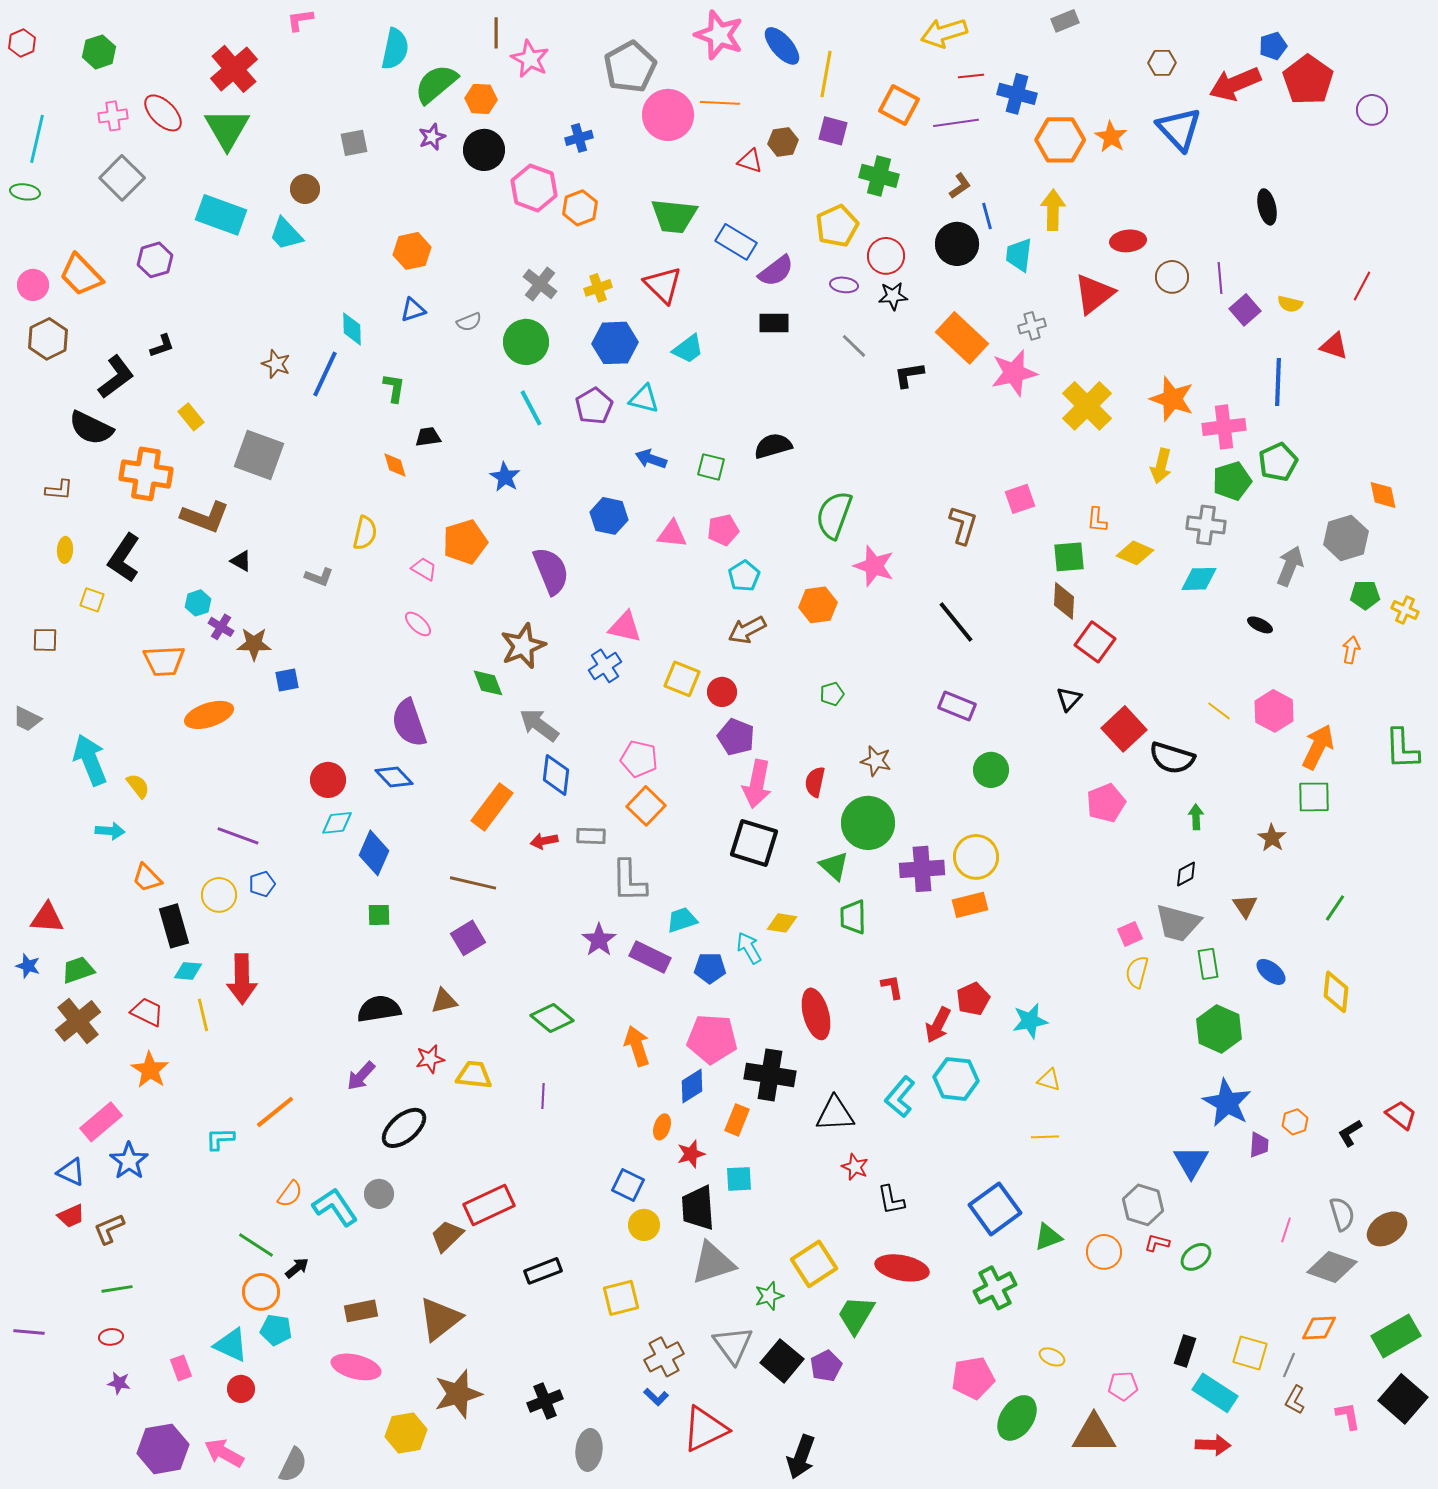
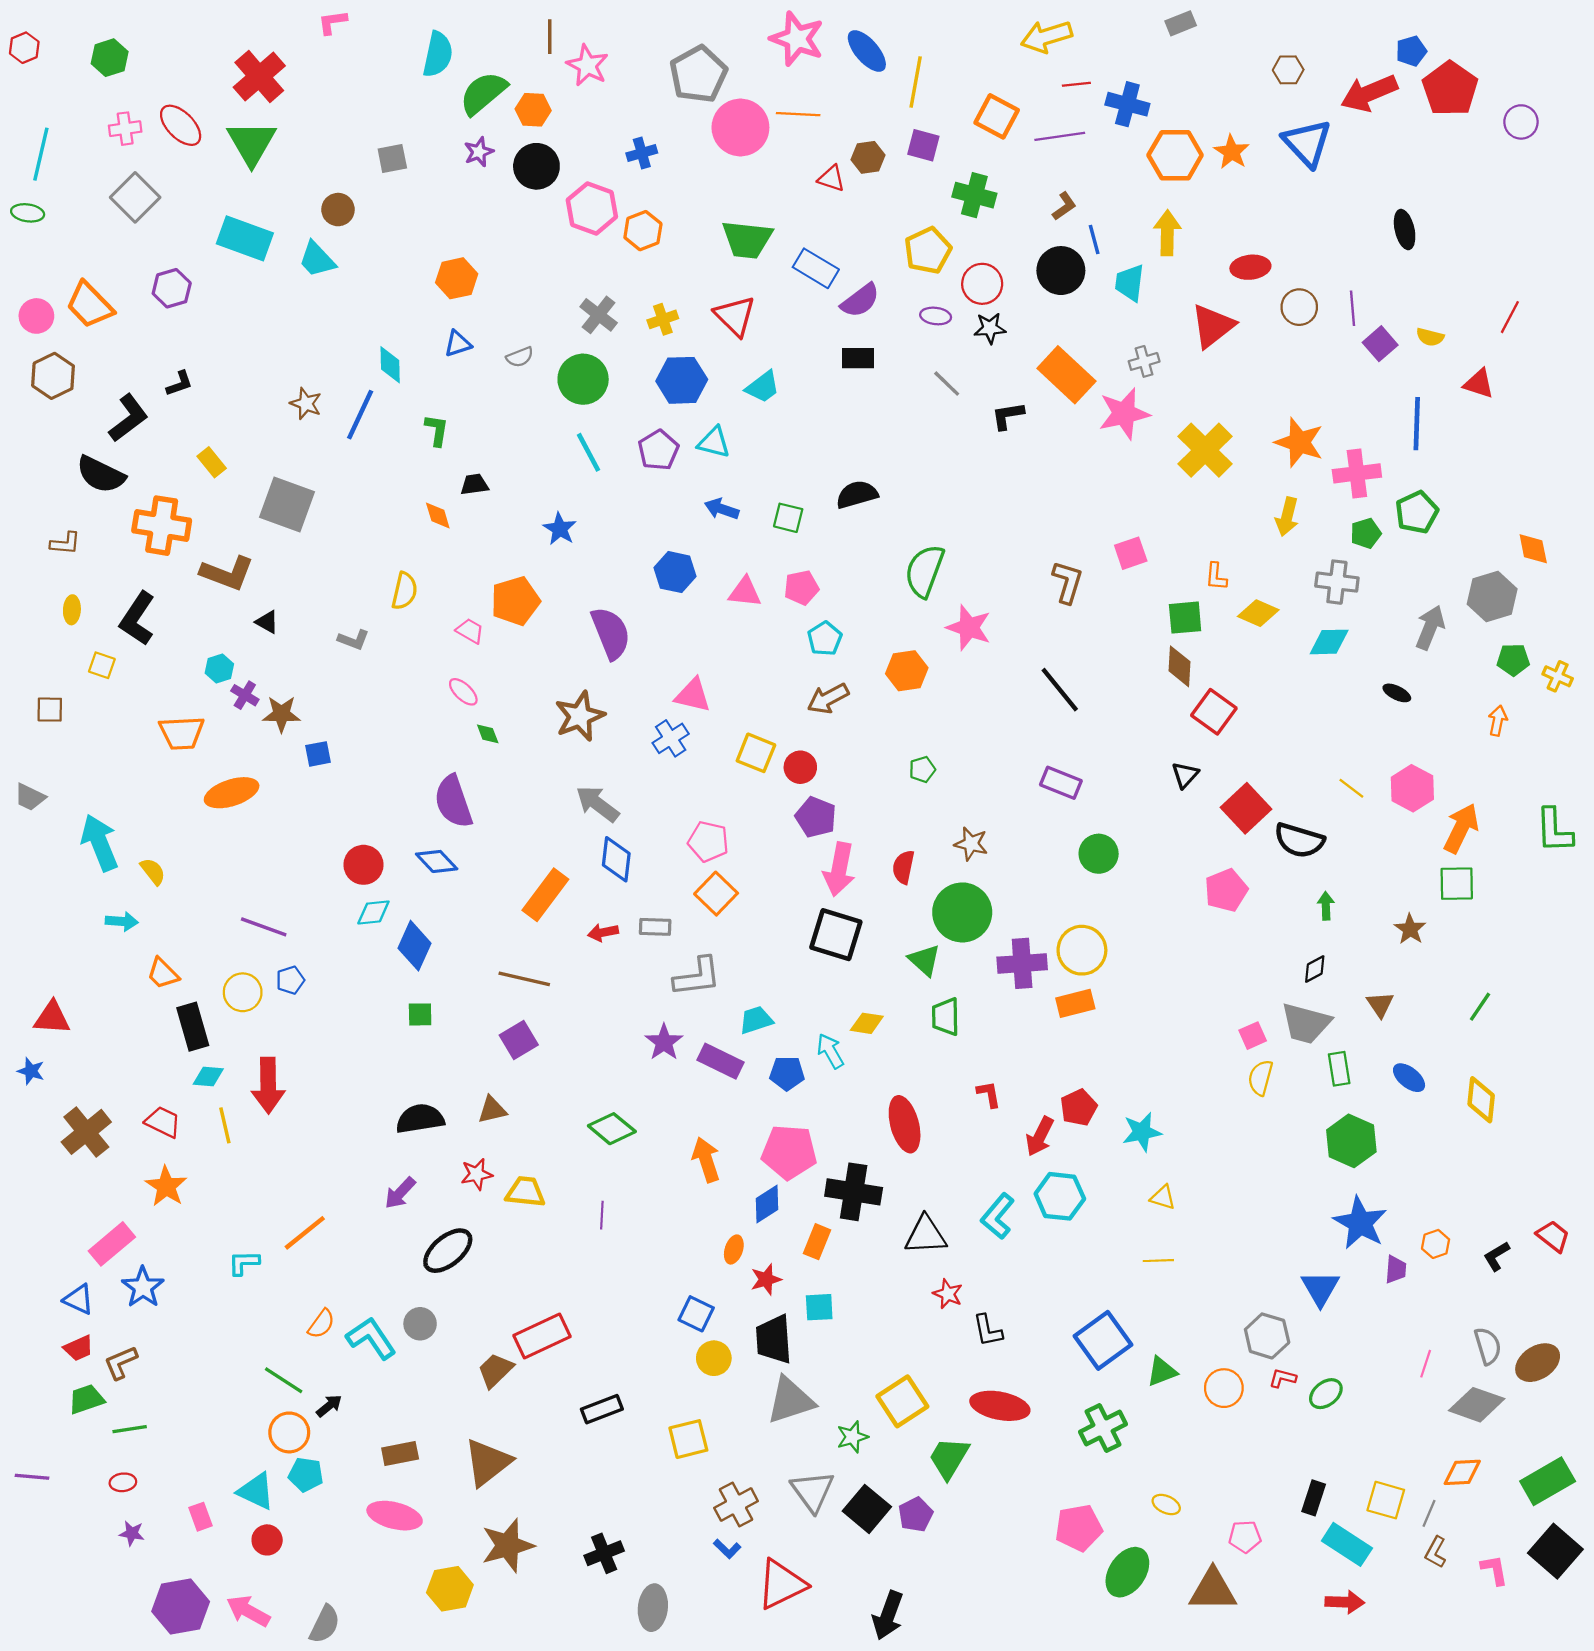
green pentagon: (1232, 481) -> (1366, 533), size x0.7
green diamond: (488, 683) -> (488, 734), moved, size x0.7
gray L-shape: (629, 881) -> (697, 977), turned -96
green trapezoid: (78, 970) -> (86, 1399), moved

